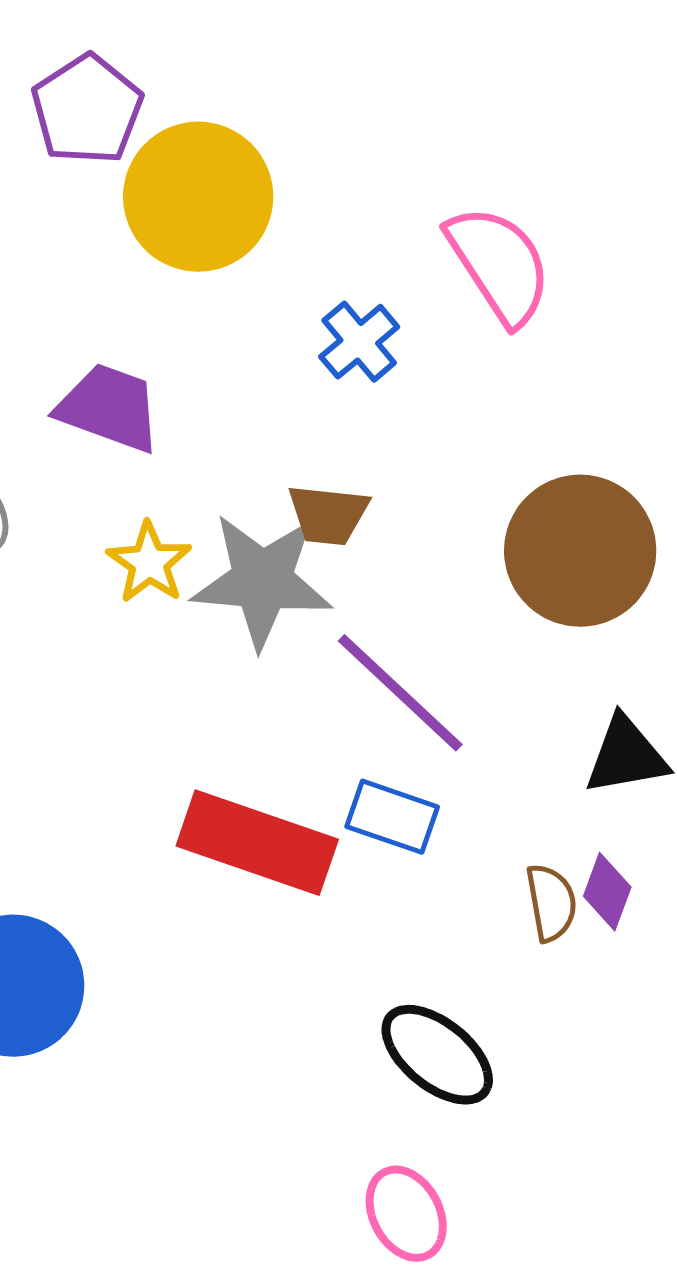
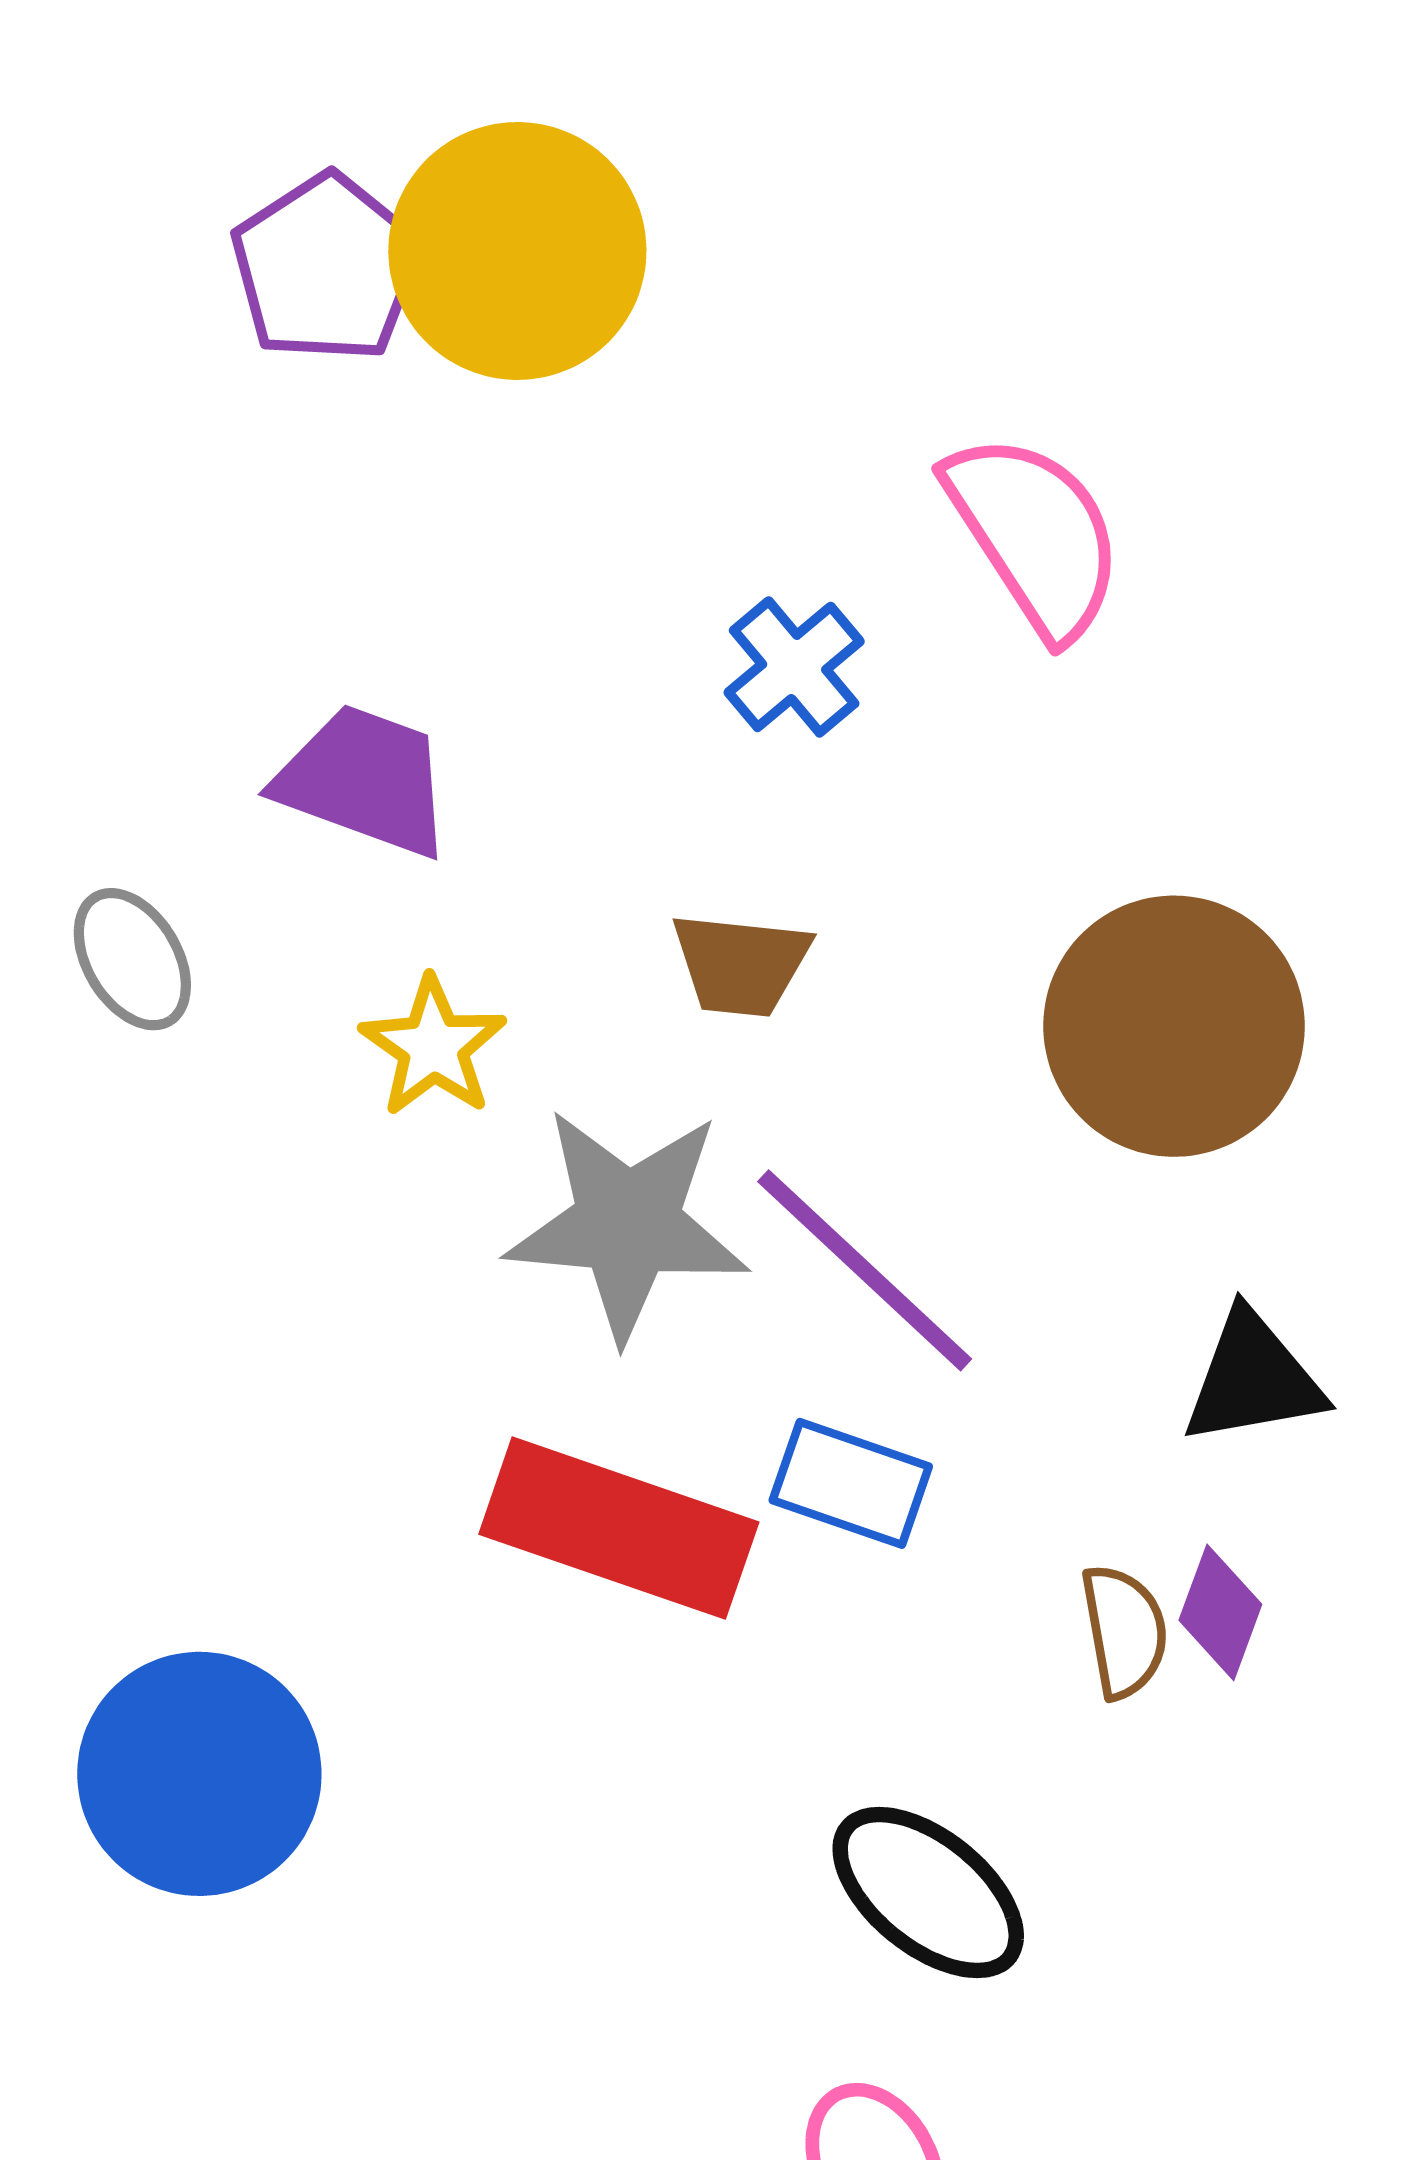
yellow circle: (198, 197) -> (517, 251), moved
gray star: (262, 581) -> (627, 1224), moved

